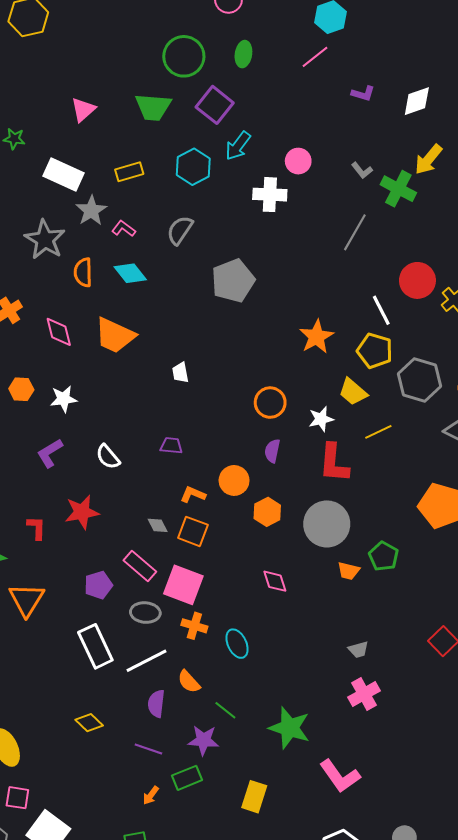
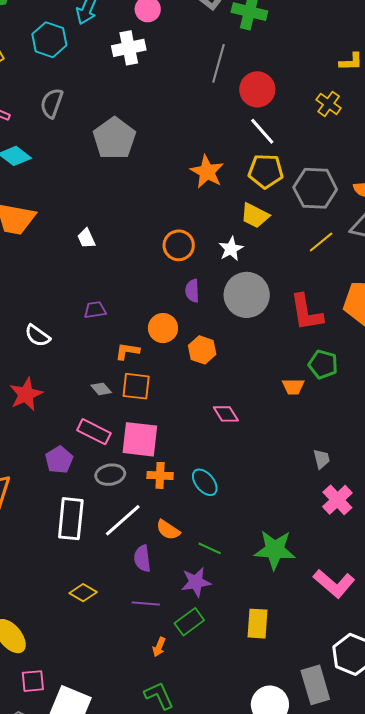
red circle: (417, 280) -> (257, 89), moved
yellow line: (378, 432) -> (321, 242), moved
red L-shape: (334, 463) -> (306, 312), moved
gray circle: (327, 524) -> (247, 295), moved
white rectangle: (95, 646) -> (71, 519), turned 45
gray trapezoid: (358, 650) -> (321, 459), turned -75

